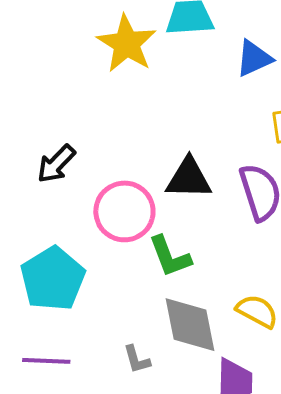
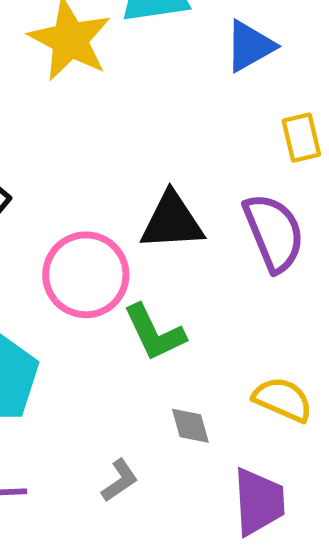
gray diamond: (190, 325) -> (190, 426), size x0.5
gray L-shape: (137, 359) -> (120, 480), turned -104

